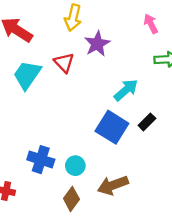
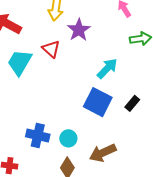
black rectangle: (147, 122) -> (132, 103), moved

